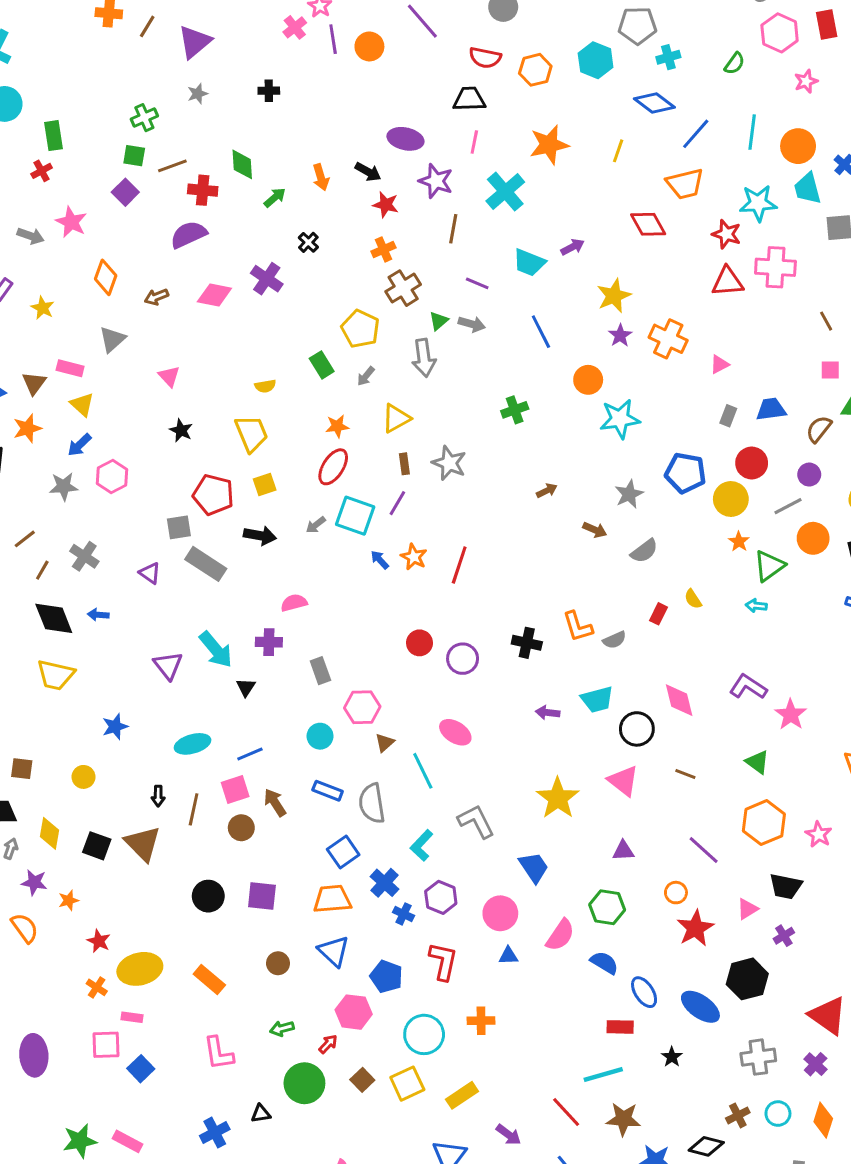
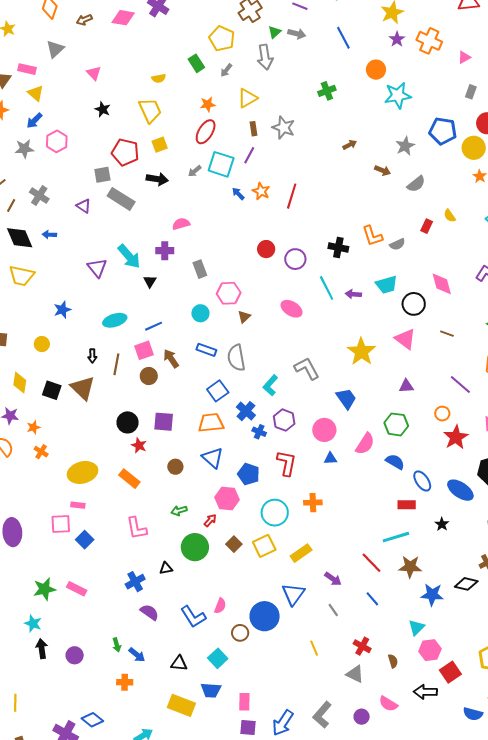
cyan line: (423, 771) -> (327, 288), moved
red star: (99, 941) -> (139, 445), moved
orange cross: (97, 987) -> (41, 452), moved

